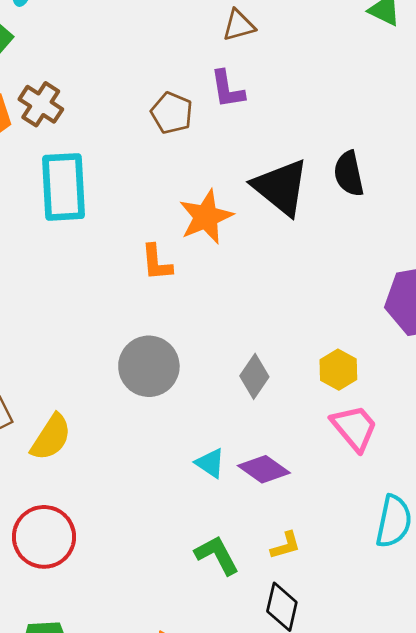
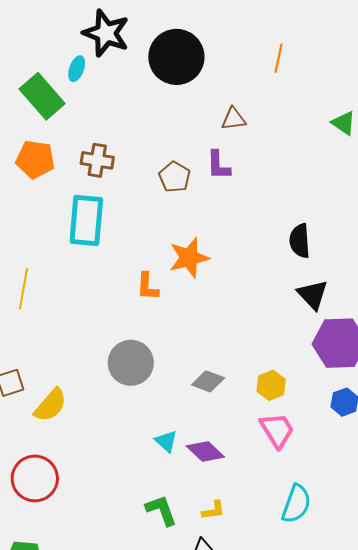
brown cross: (41, 104) -> (97, 160), moved, turned -32
black triangle: (281, 187) -> (313, 295), moved, size x0.7
gray diamond: (254, 376) -> (208, 381), turned 68

